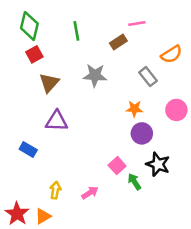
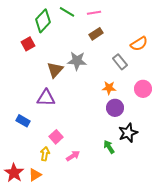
pink line: (137, 23) -> (94, 13), moved
green diamond: (29, 26) -> (43, 21), moved, turned 30
green line: (76, 31) -> (67, 12), moved, turned -49
brown triangle: (49, 83) -> (55, 70), moved
black star: (158, 164) -> (128, 133), turned 30
pink square: (117, 166) -> (56, 137), moved

